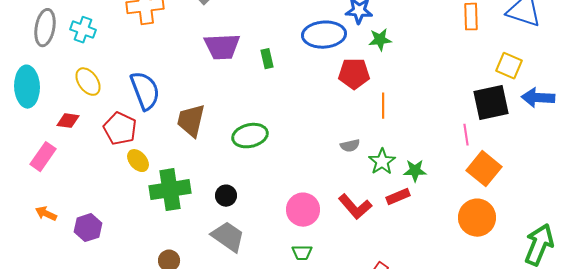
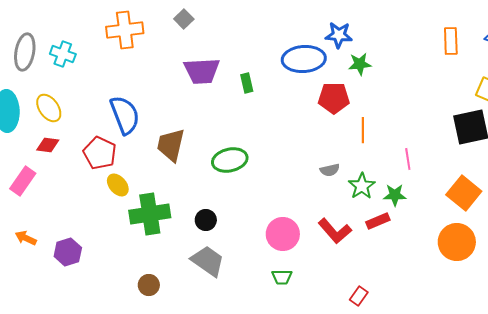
yellow ellipse: (88, 82) -> (49, 108), moved
pink line: (466, 135) -> (408, 159), moved

